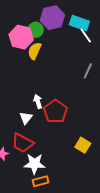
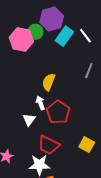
cyan rectangle: (79, 23) -> (64, 36), moved, turned -72
yellow semicircle: (35, 51) -> (49, 82), moved
red trapezoid: (22, 143) -> (49, 145), moved

